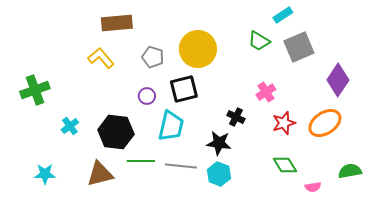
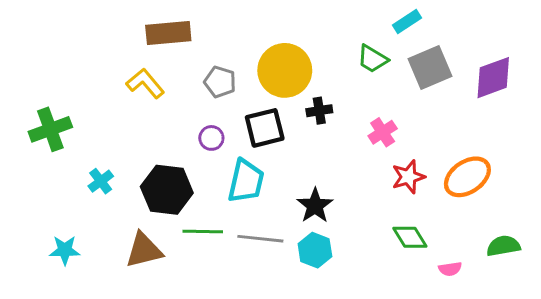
purple diamond: (338, 80) -> (493, 78), moved, turned 36
black cross: (236, 117) -> (319, 111), moved, turned -36
black star: (219, 143) -> (315, 206), turned 30

